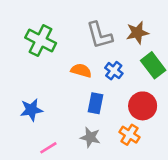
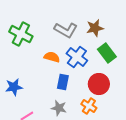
gray L-shape: (99, 35) -> (66, 30), turned -45
blue cross: (114, 71) -> (77, 57), size x1.5

